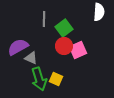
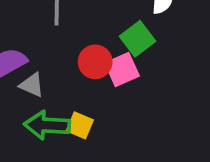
green square: (64, 28) -> (137, 39), moved
green arrow: (39, 79) -> (47, 125), turned 110

